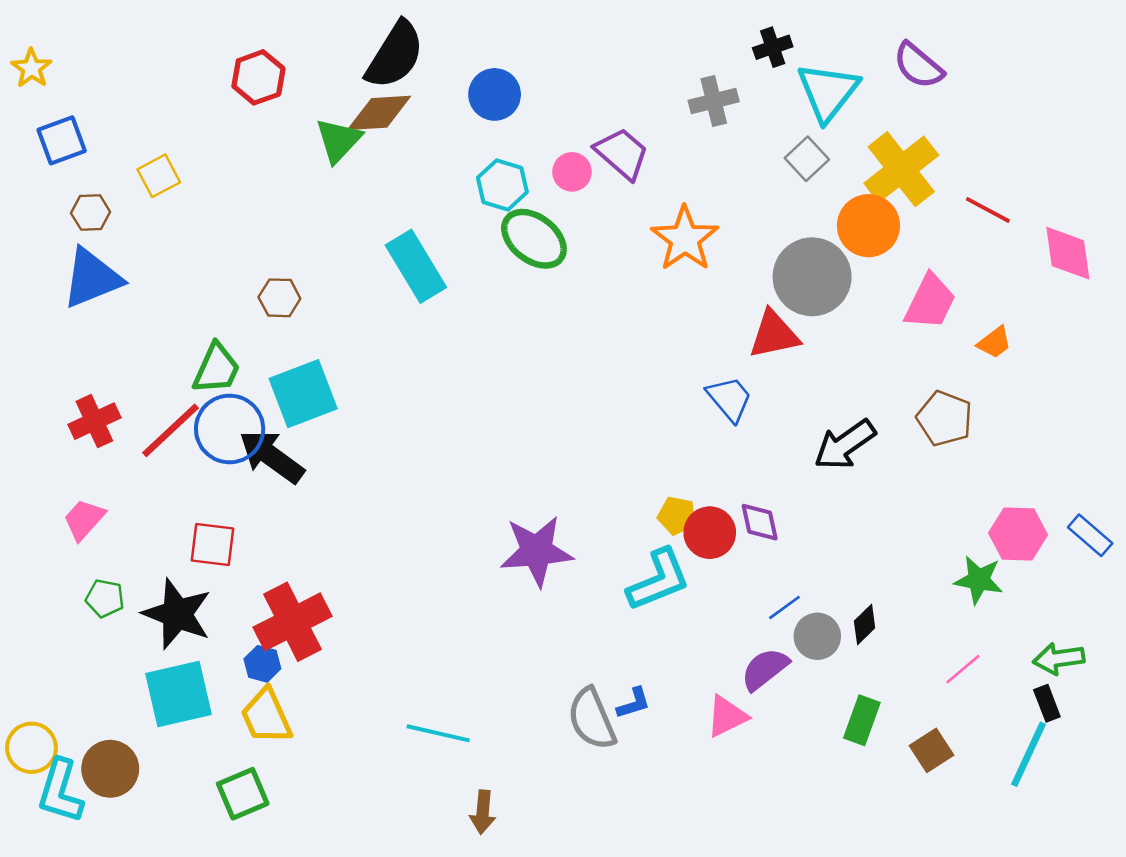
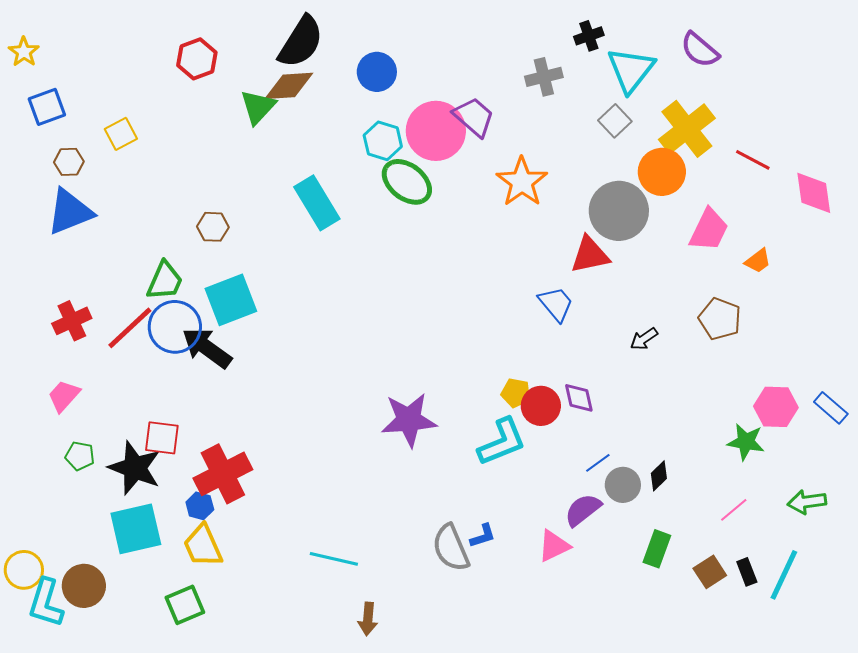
pink circle: (572, 172) -> (436, 131), size x2.0
black arrow: (845, 445) -> (644, 339), size x0.6
red square: (213, 544) -> (162, 438), moved
black rectangle: (1047, 703) -> (747, 572), moved

